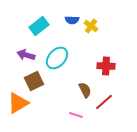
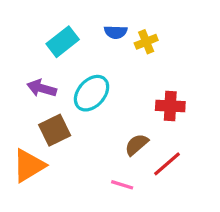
yellow cross: (91, 26) -> (146, 42), turned 32
brown semicircle: (85, 90) -> (137, 145), turned -105

